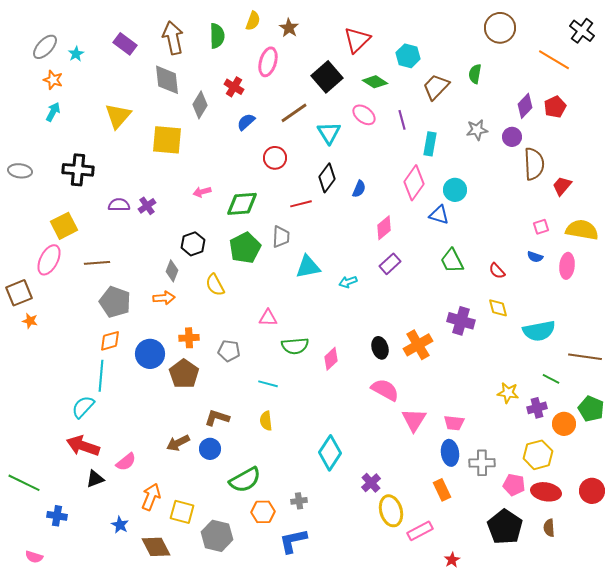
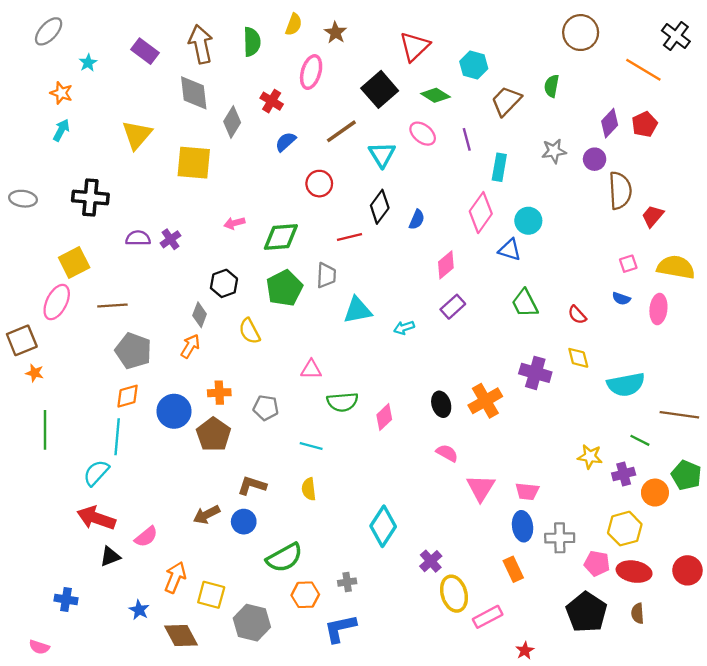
gray ellipse: (45, 47) -> (49, 31), moved
orange arrow: (164, 298) -> (190, 346), turned -55
pink semicircle: (385, 390) -> (447, 453), size x0.7
green line: (24, 483) -> (45, 430), moved, turned 64

